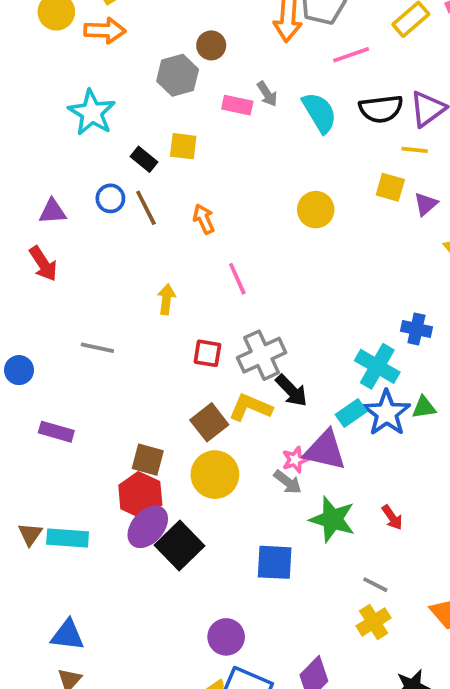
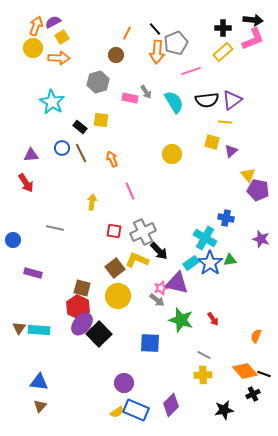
brown circle: (211, 45) -> (116, 55), moved
yellow cross: (374, 622) -> (203, 375), turned 30

